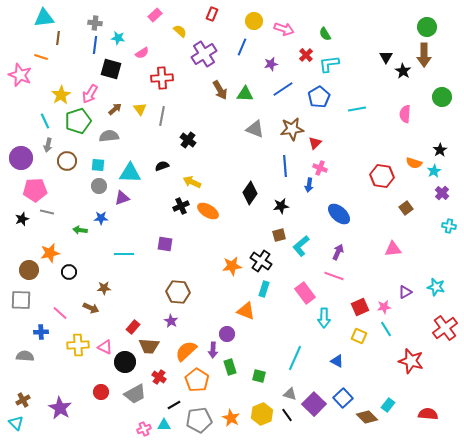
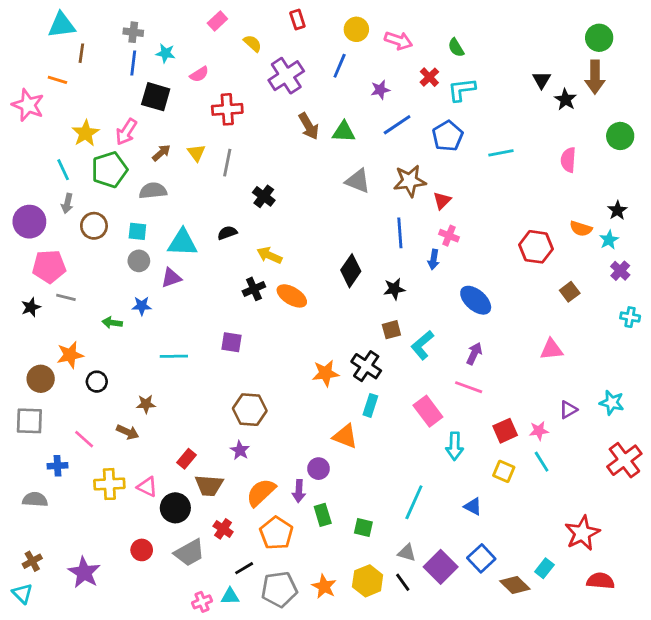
red rectangle: (212, 14) -> (297, 20), turned -40
red star: (411, 361) -> (582, 533), moved, turned 30

